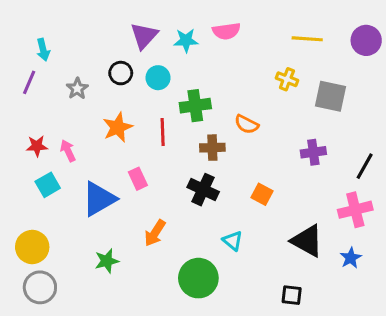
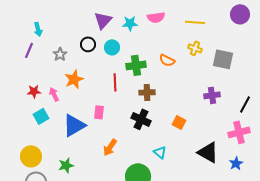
yellow line: (307, 39) -> (195, 22), moved
purple circle: (366, 40) -> (240, 14), moved
orange semicircle: (247, 124) -> (167, 60), moved
orange star: (118, 127) -> (74, 79), moved
pink rectangle: (138, 179) -> (99, 112), turned 32
green star: (107, 261) -> (66, 165), moved

